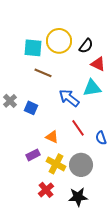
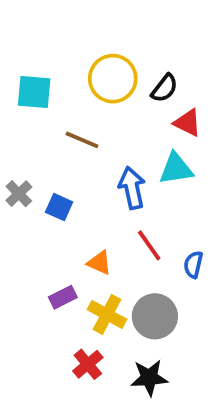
cyan square: (33, 48) -> (34, 92), moved
blue arrow: (69, 98) -> (132, 188), turned 40
blue semicircle: (101, 138) -> (193, 265), turned 32

